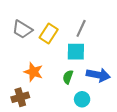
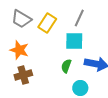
orange star: (33, 72) -> (19, 50), moved
brown cross: (20, 97) -> (23, 75), moved

